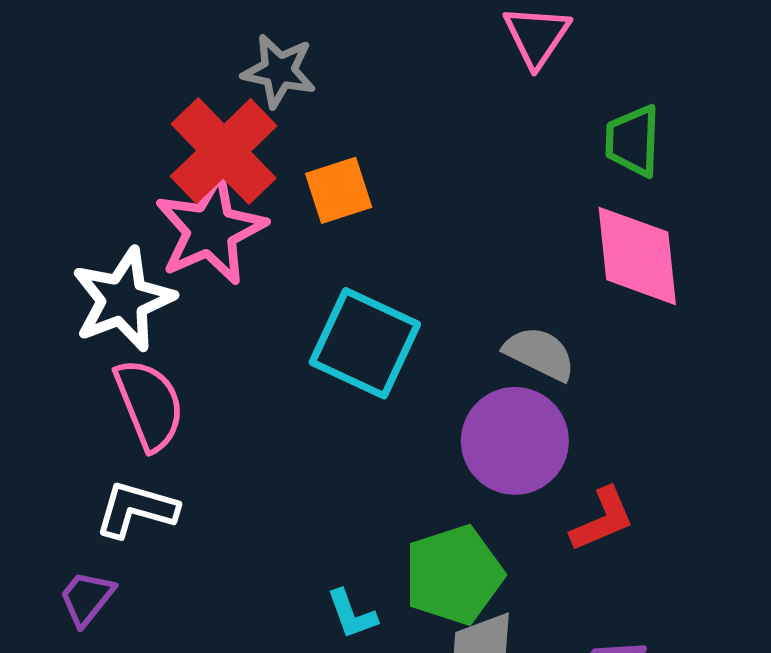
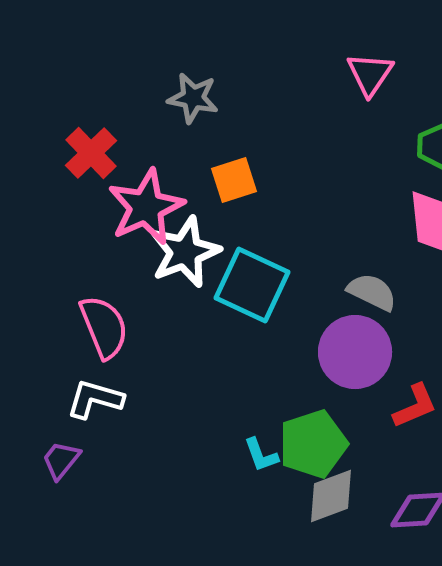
red cross: (224, 151) -> (91, 153), moved, size x0.7
white star: (123, 300) -> (185, 252), moved
cyan L-shape: (352, 614) -> (261, 455), moved

